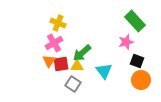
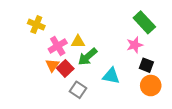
yellow cross: (58, 23) -> (36, 25), moved
red square: (61, 64) -> (65, 68), turned -35
yellow triangle: (77, 66) -> (78, 42), moved
cyan triangle: (104, 71) -> (111, 76), turned -42

